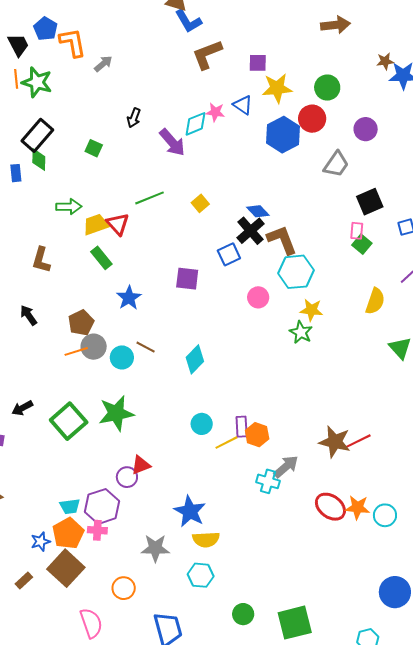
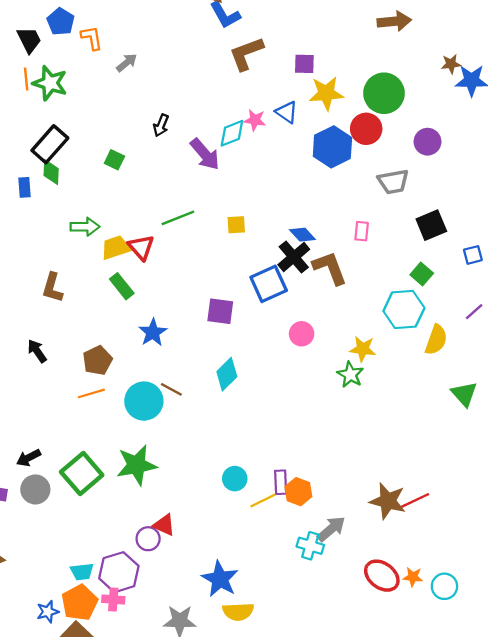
orange L-shape: (73, 43) -> (92, 38), size x0.7
green circle: (327, 88) -> (384, 93), size x1.4
gray trapezoid: (336, 164) -> (393, 182), turned 44
yellow square: (200, 203) -> (236, 225), turned 36
pink rectangle: (357, 231) -> (362, 231), moved
blue square: (229, 254) -> (269, 284), size x1.4
cyan hexagon: (296, 272) -> (404, 310), moved
gray circle: (94, 347) -> (35, 489), moved
cyan circle: (122, 357) -> (144, 401), size x1.4
cyan diamond: (195, 359) -> (227, 374), moved
red triangle: (141, 465) -> (164, 525), turned 45
orange star: (357, 507) -> (413, 577), size x0.7

